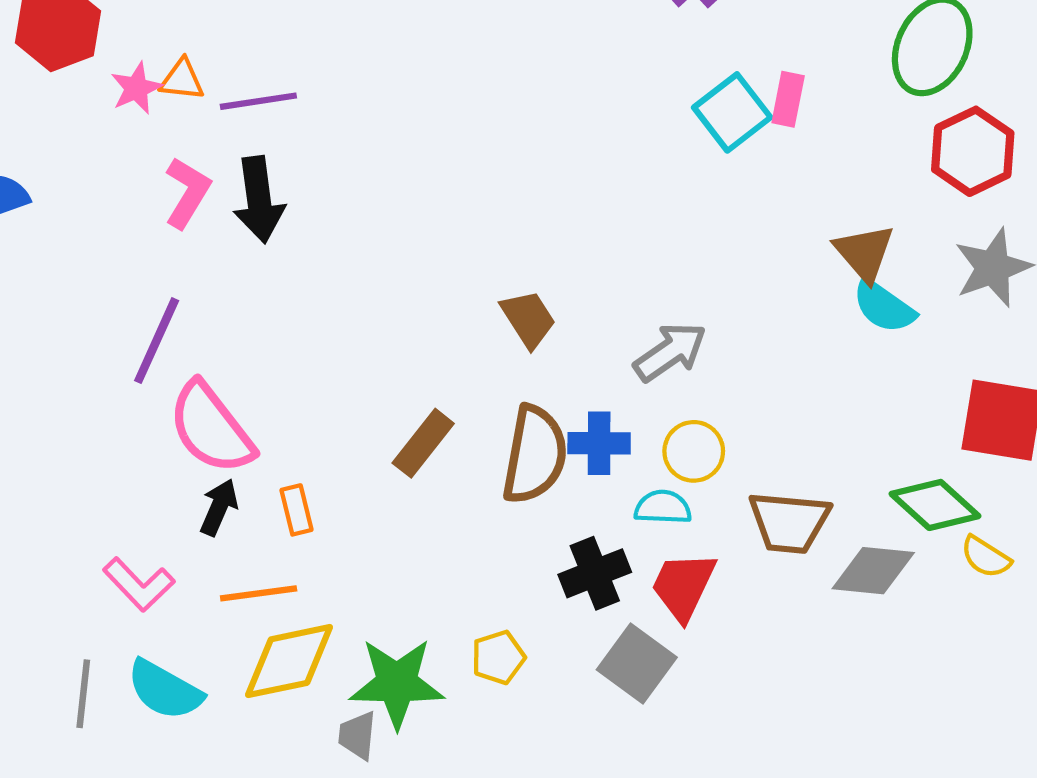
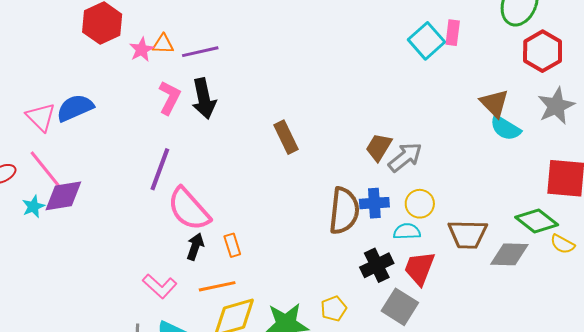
brown trapezoid: (528, 319) -> (379, 147), moved, turned -112
brown rectangle: (423, 443) -> (286, 137), moved, turned -60

